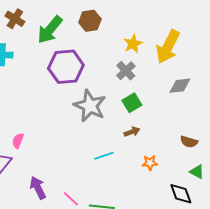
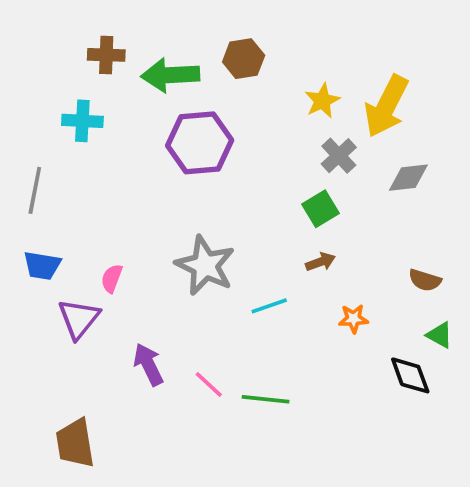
brown cross: (15, 19) -> (106, 55), turned -30
green arrow: (50, 30) -> (170, 75), turned 48
gray cross: (126, 71) -> (339, 156), moved
gray star: (90, 106) -> (205, 266), moved

